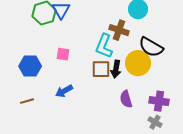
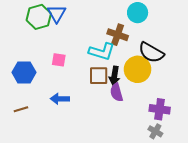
cyan L-shape: (104, 46) -> (102, 51), turned -95
blue arrow: (64, 91) -> (60, 99), turned 30
purple semicircle: (126, 99) -> (117, 92), moved

